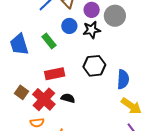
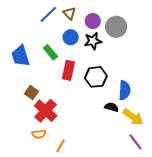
red rectangle: (55, 74) -> (68, 70), moved, turned -66
brown square: (22, 92) -> (32, 92), moved
black semicircle: (68, 98) -> (111, 107), moved

